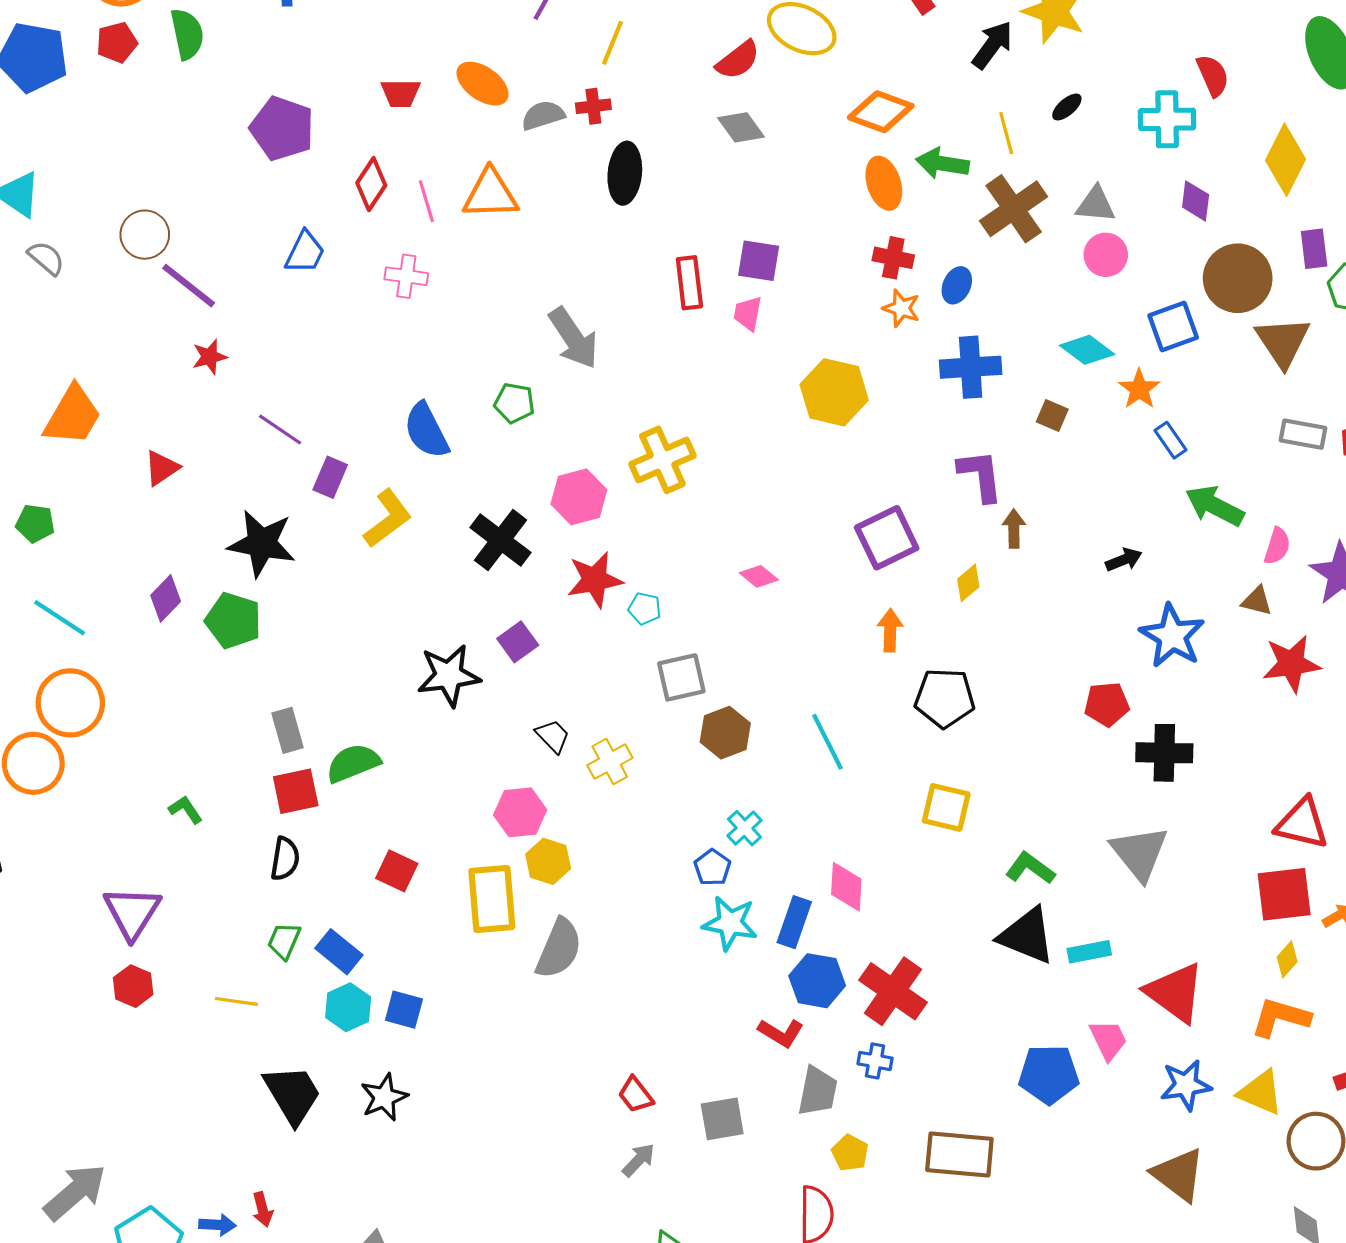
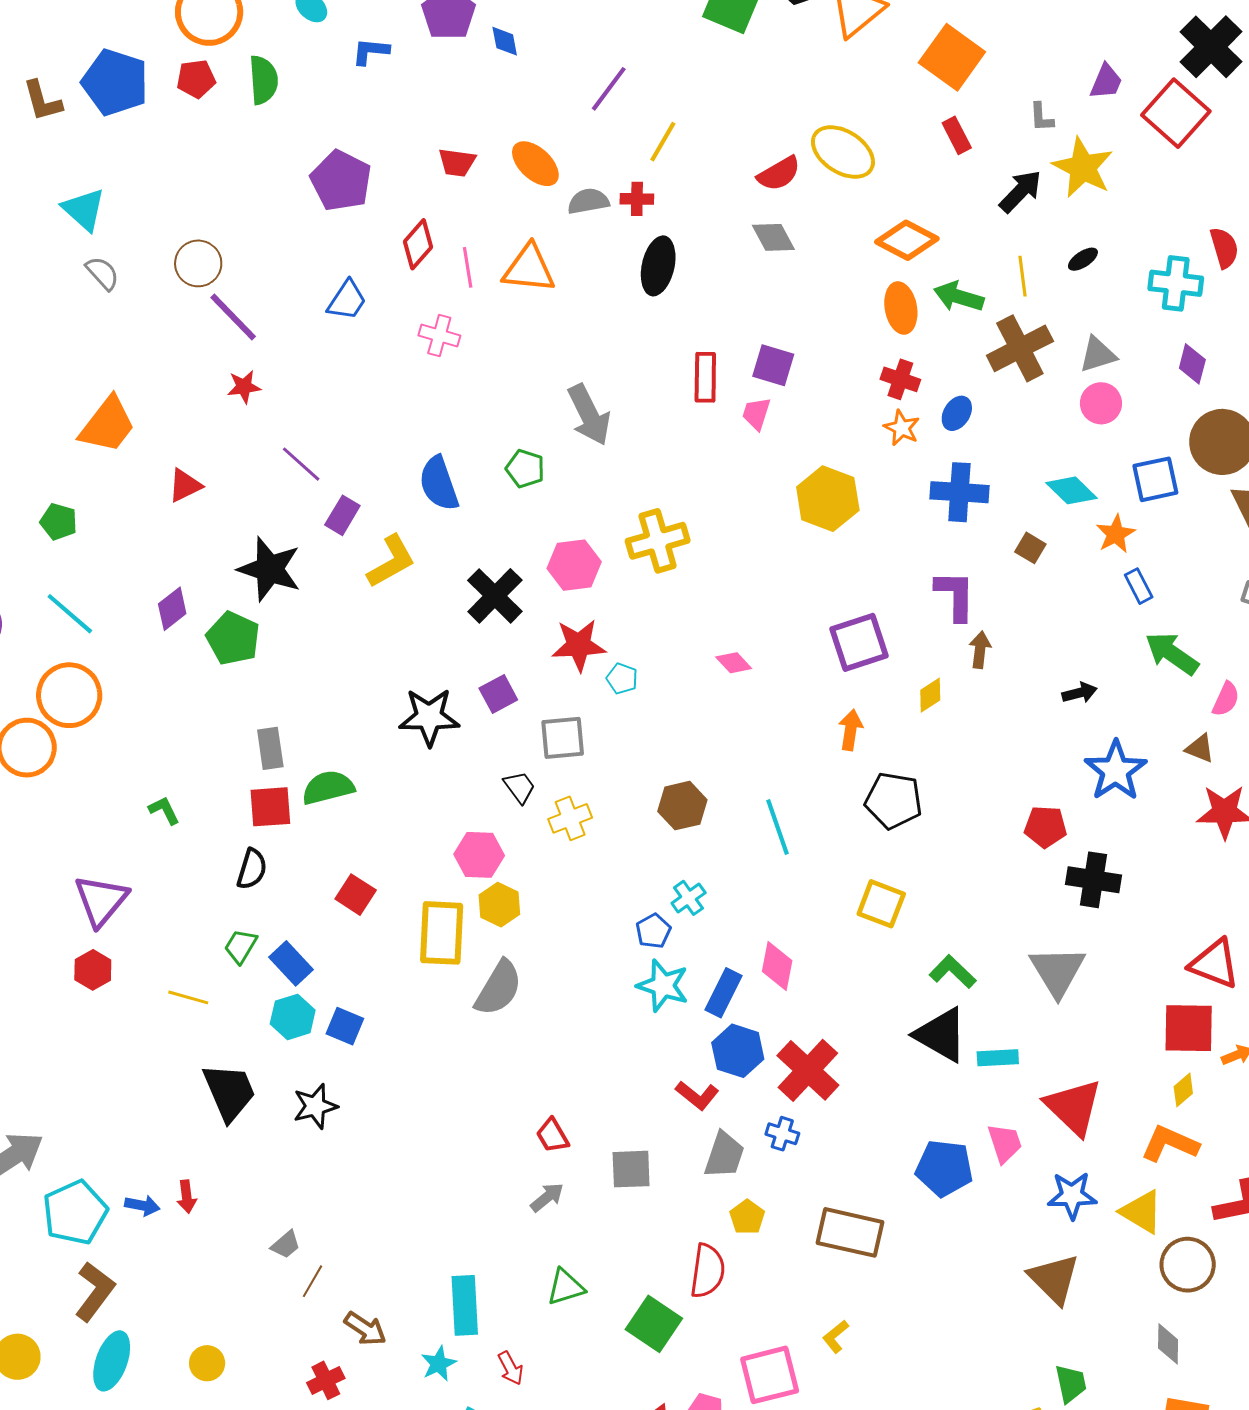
gray triangle: (1096, 204) -> (1098, 355), turned -30
gray square: (681, 677) -> (563, 738), moved

